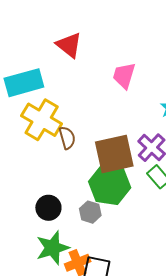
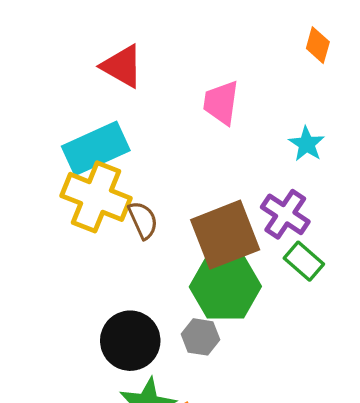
cyan rectangle: (24, 83) -> (96, 148), moved
black circle: (48, 208) -> (130, 341), size x1.4

